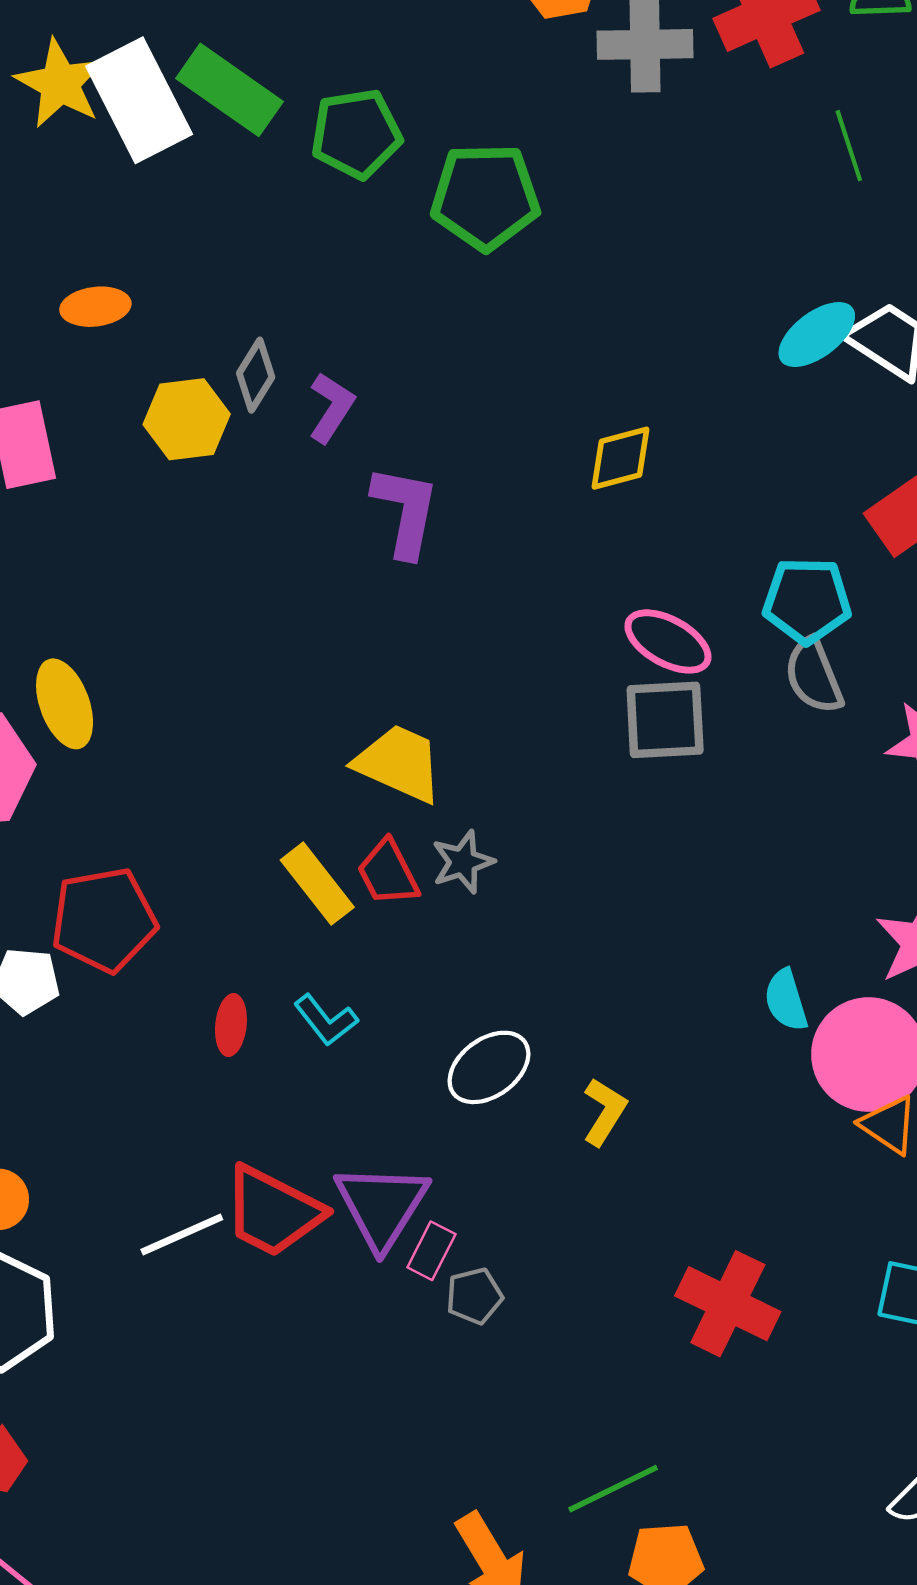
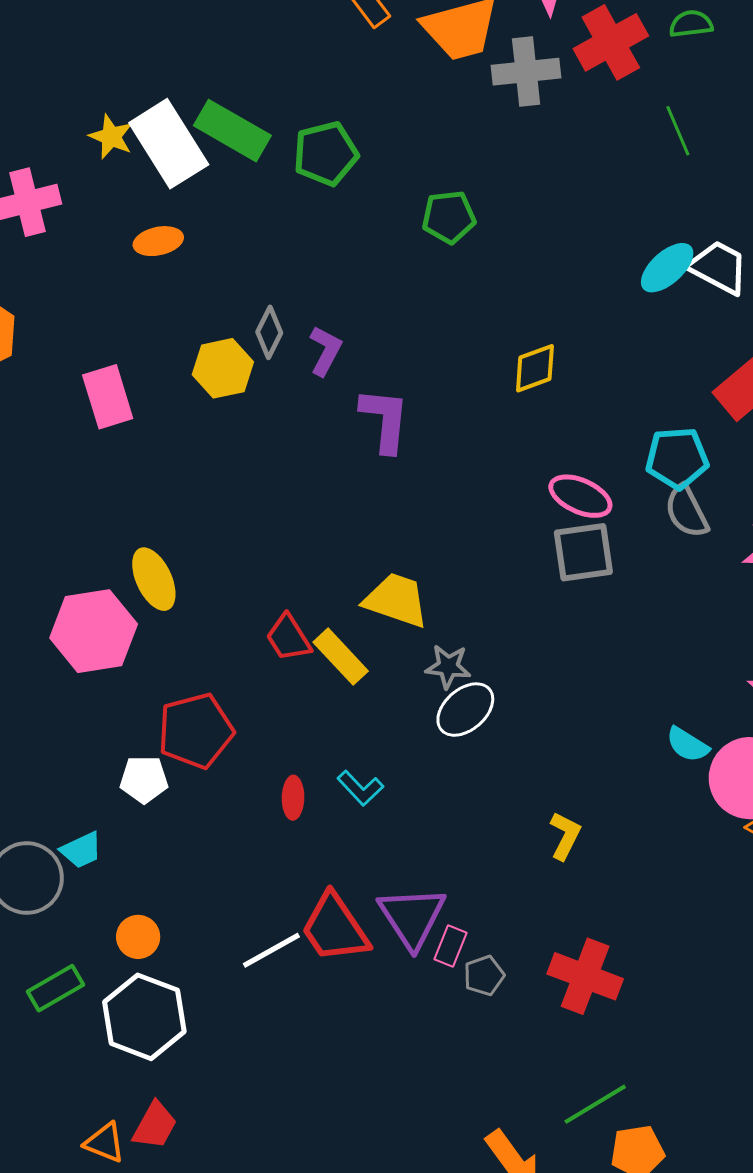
yellow star: (60, 83) -> (111, 137), size x0.7
green pentagon: (485, 197) -> (449, 217), moved, size x0.7
orange ellipse: (95, 307) -> (158, 241), moved
gray star: (463, 862) -> (448, 667), turned 30
red trapezoid: (388, 873) -> (288, 638), moved
yellow rectangle: (317, 884) -> (341, 657), moved
cyan semicircle: (786, 1000) -> (687, 745), turned -36
white ellipse: (489, 1067) -> (465, 710), moved
red trapezoid: (273, 1212) -> (335, 928), turned 34
red cross: (728, 1304) -> (585, 976), moved

